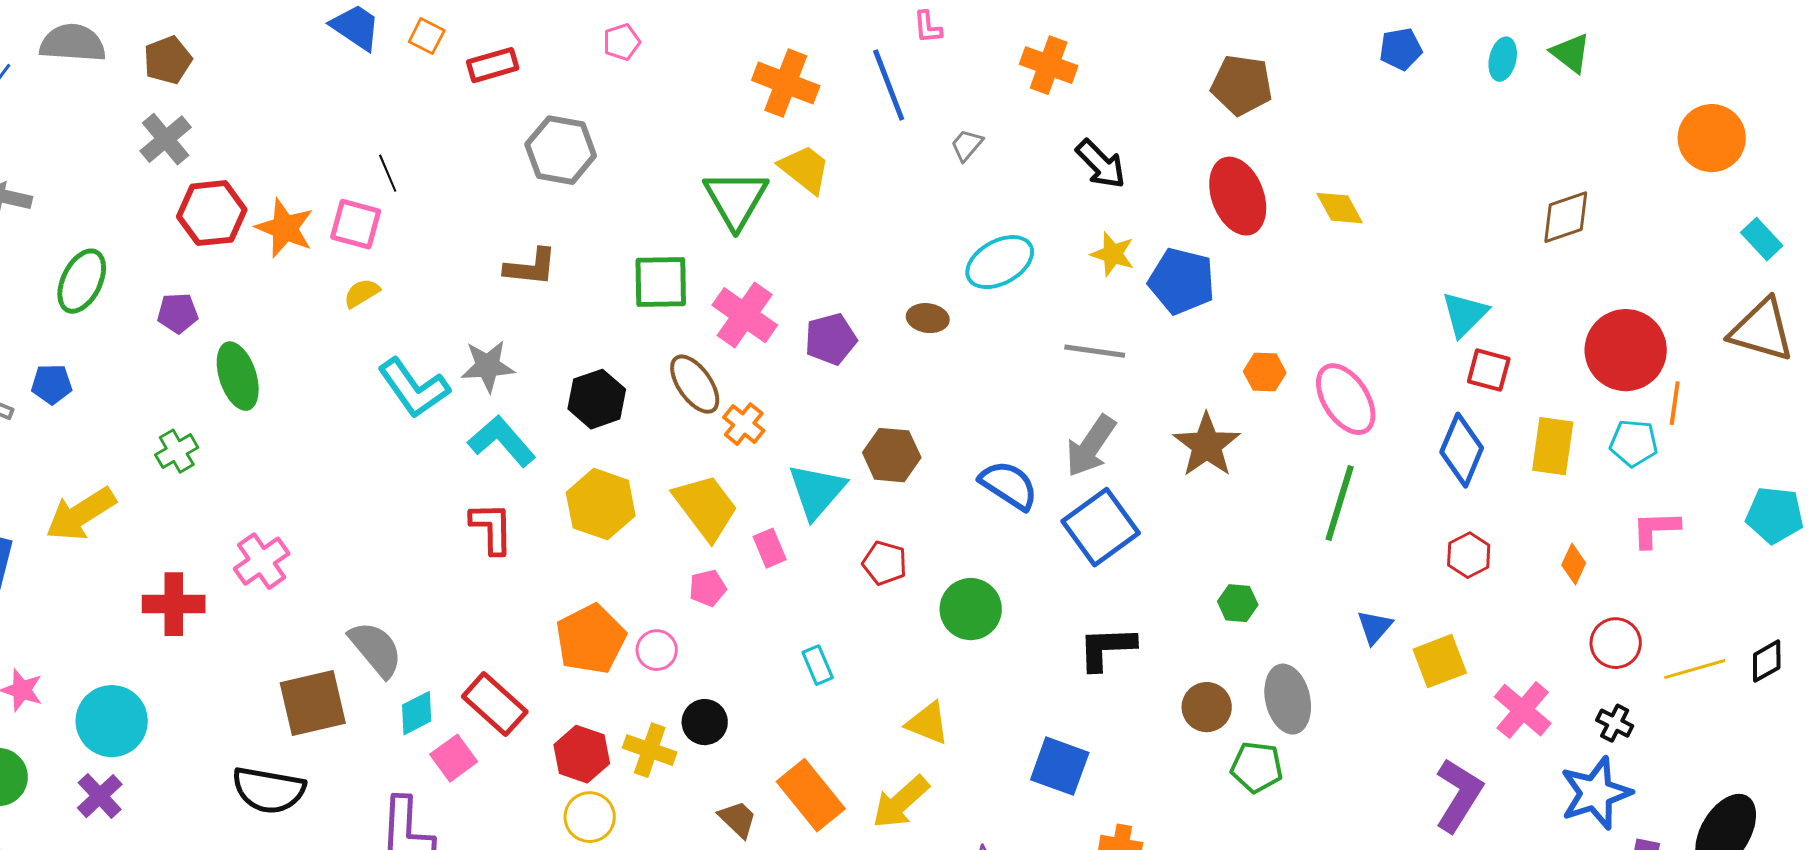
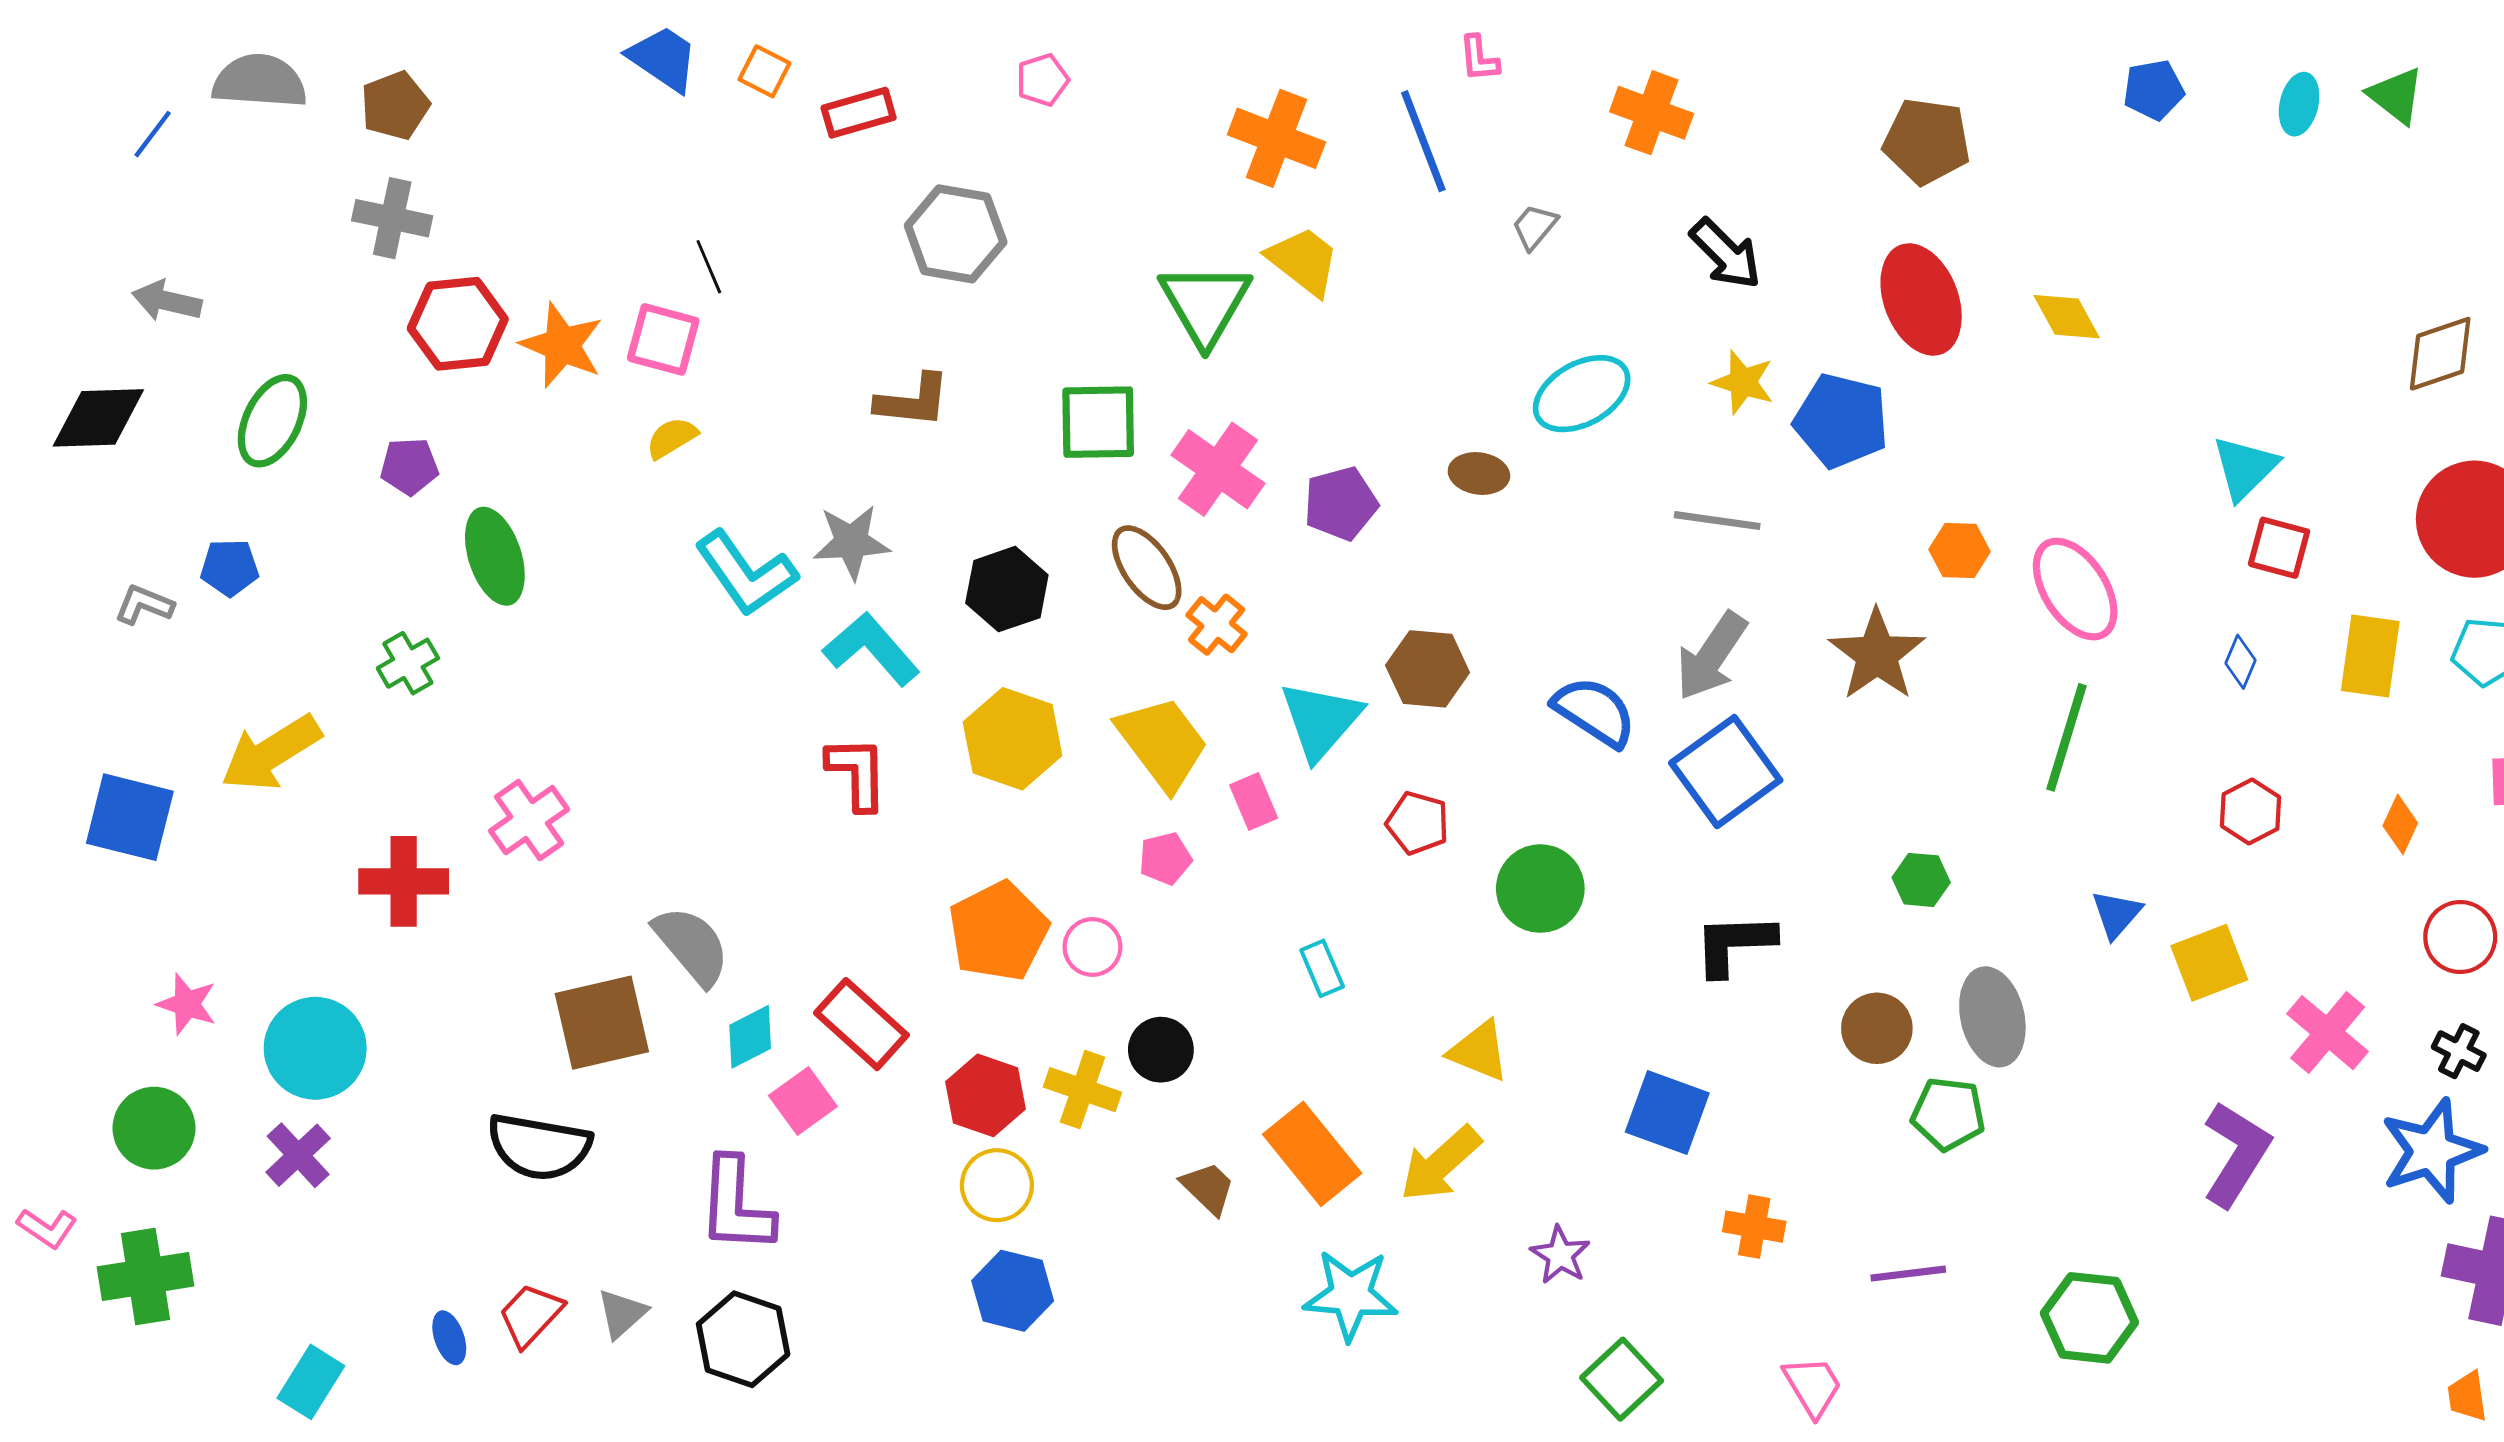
gray cross: (166, 139) -> (392, 218), turned -38
brown diamond: (1566, 217) -> (2440, 354), moved
blue diamond: (1462, 450) -> (2241, 662), size x0.5

